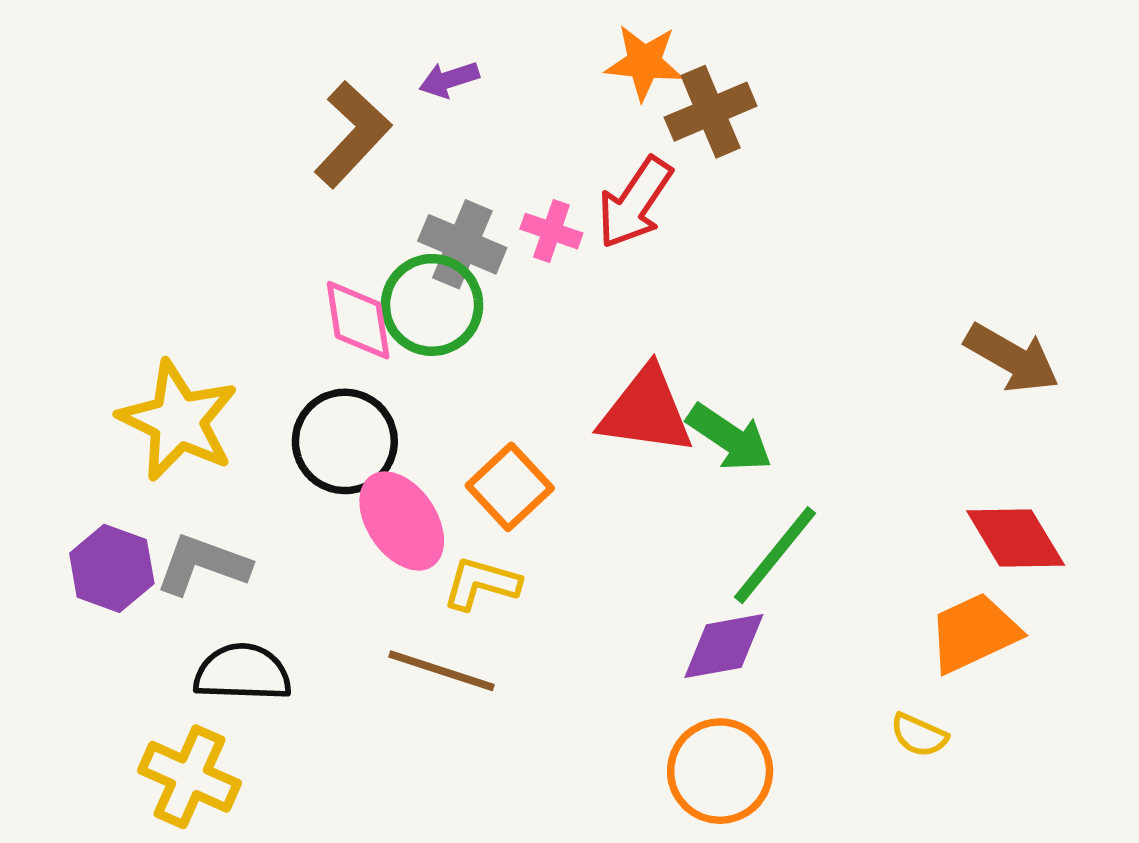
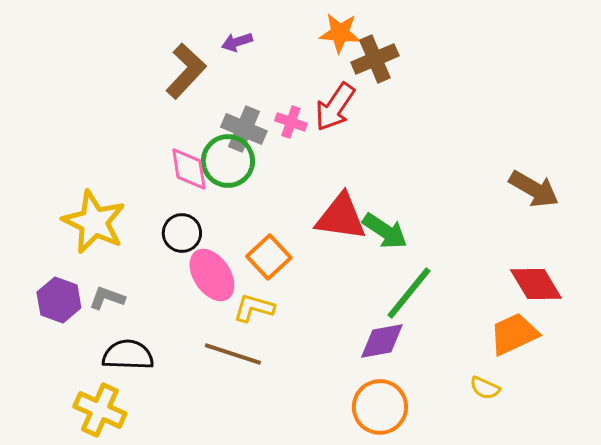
black circle: (345, 441) -> (182, 233), size x0.7
gray L-shape: (203, 565) -> (107, 298), size x0.7

